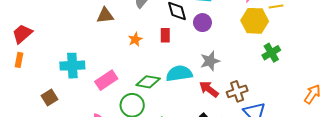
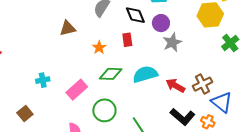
gray star: (210, 61) -> (172, 42), moved
cyan cross: (72, 66) -> (43, 80), size x0.6
green diamond: (148, 82) -> (111, 74), moved

